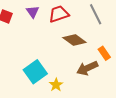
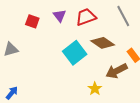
cyan square: (35, 72) -> (75, 53), moved
yellow star: (56, 85) -> (95, 89), moved

